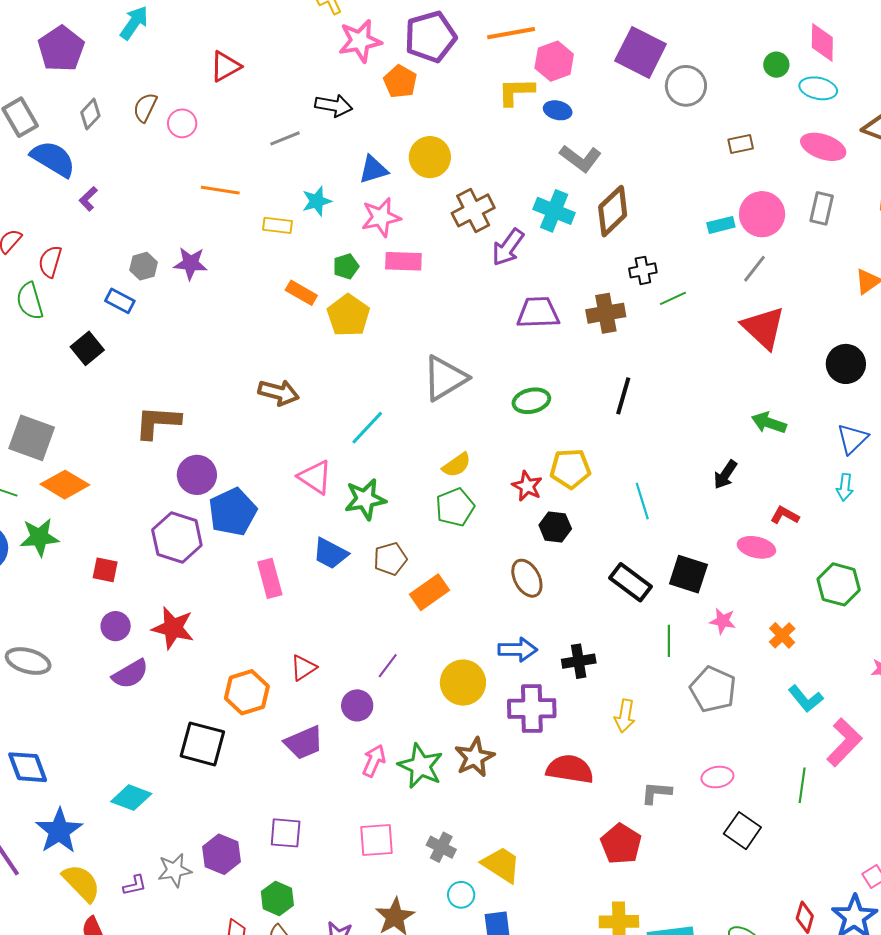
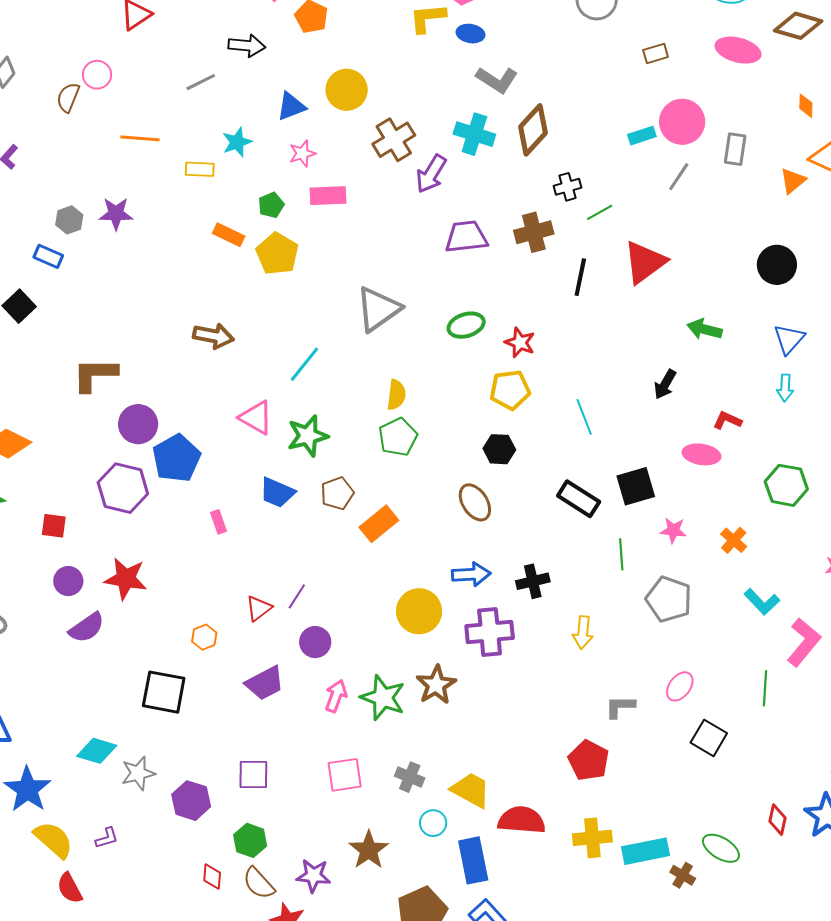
brown semicircle: (145, 107) -> (68, 97), moved
gray rectangle: (822, 208) -> (735, 149), moved
pink star: (381, 217) -> (302, 153), size x0.7
red triangle: (763, 328) -> (645, 262), moved, turned 45
black line: (623, 396) -> (580, 277), moved
yellow semicircle: (457, 465) -> (396, 395), turned -44
red star: (527, 486) -> (520, 342), moved
black square: (688, 574) -> (636, 486), turned -30
pink rectangle: (270, 578) -> (219, 522), size x0.6
purple line: (388, 666) -> (297, 596), moved
orange hexagon: (247, 692) -> (204, 637), size x0.6
red semicircle: (570, 769) -> (522, 820), moved
pink ellipse: (717, 777) -> (680, 686), turned -40
gray star: (174, 870) -> (138, 773), moved

